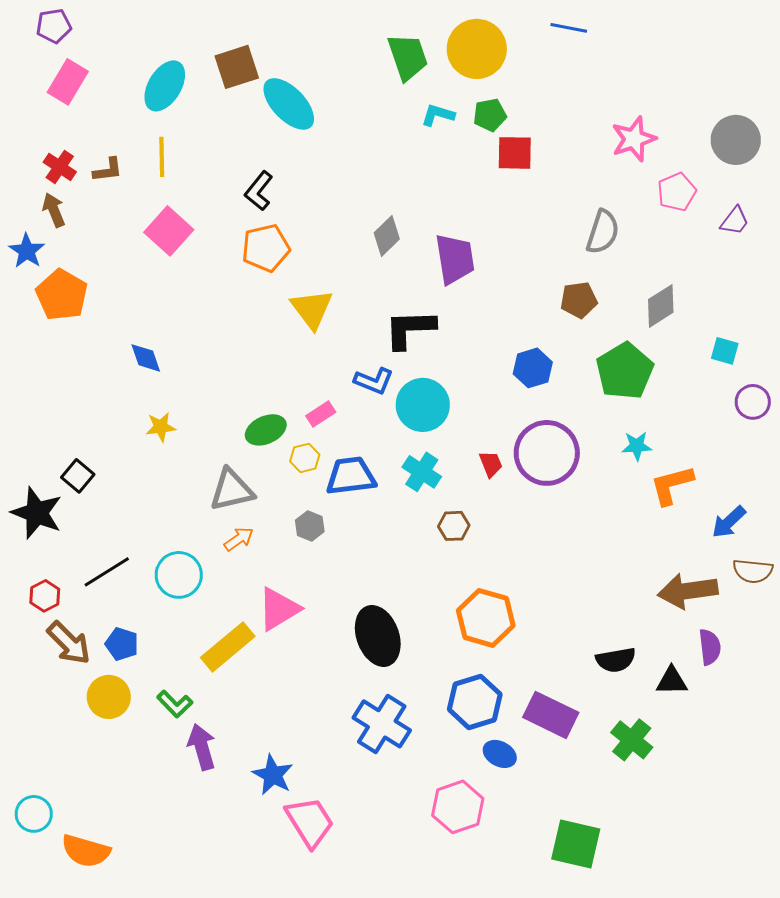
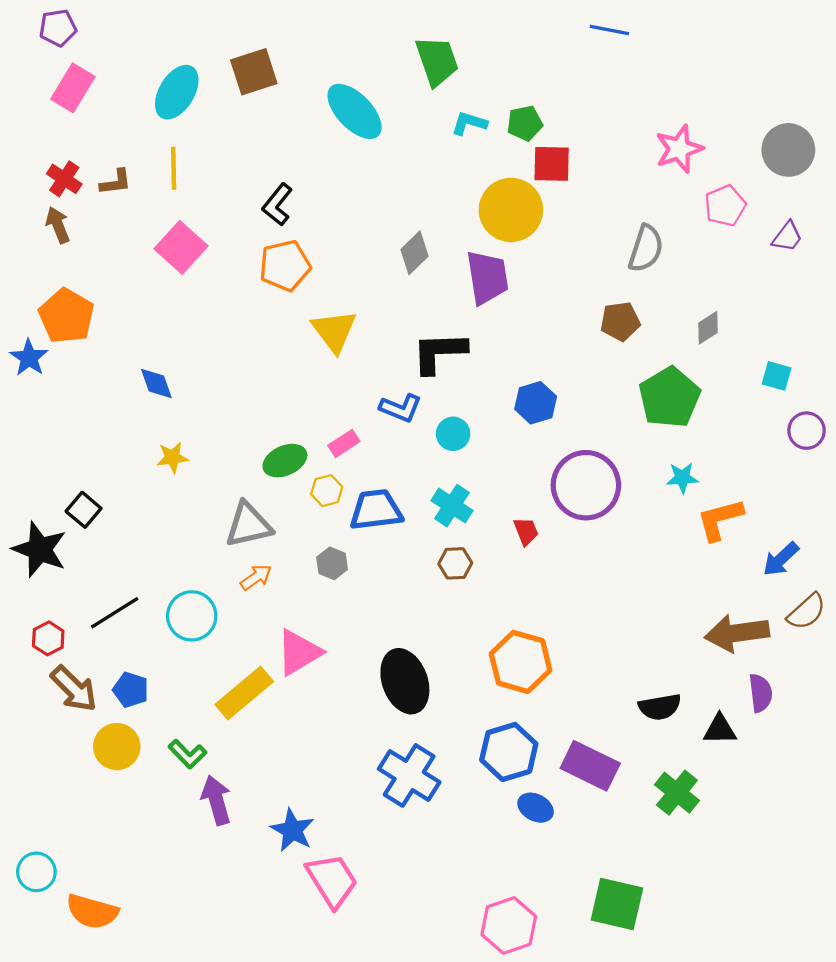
yellow circle: (477, 49) -> (511, 210), moved
cyan ellipse: (289, 104) -> (355, 111), moved
blue star: (27, 251) -> (29, 358), moved
gray diamond: (661, 306) -> (708, 328), size x0.7
blue hexagon: (533, 368) -> (536, 403), moved
cyan circle: (423, 405) -> (453, 434), size x0.6
red trapezoid: (491, 464) -> (526, 531), moved
brown hexagon: (454, 526) -> (455, 563), moved
brown semicircle: (753, 571) -> (807, 612), turned -48
pink hexagon: (458, 807) -> (509, 925), moved

